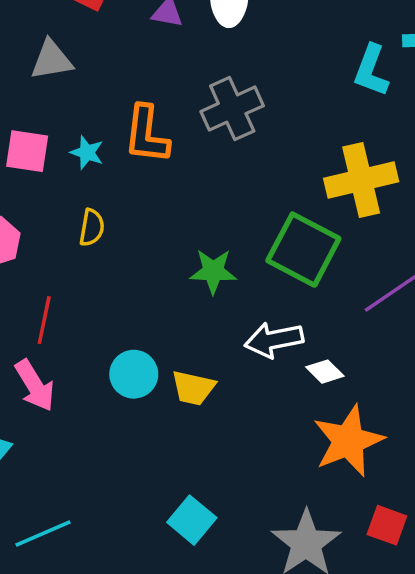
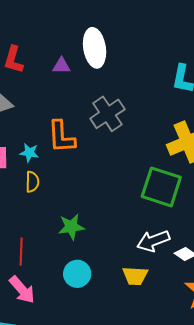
yellow semicircle: (92, 228) -> (32, 182), moved
green star: (213, 271) -> (71, 227), moved
yellow trapezoid: (193, 388) -> (135, 276), moved

